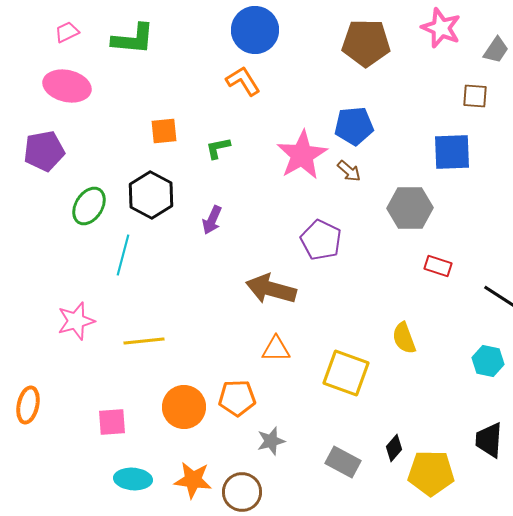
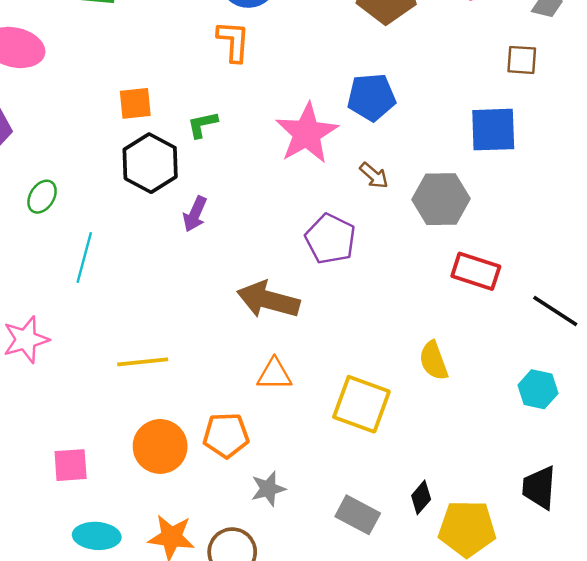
orange L-shape: (243, 81) -> (233, 41), turned 36
brown arrow: (349, 171) -> (374, 175), moved
black hexagon: (151, 195) -> (150, 163), moved
green ellipse: (89, 206) -> (42, 197), size x0.7
red rectangle: (438, 266) -> (476, 271), size x1.4
yellow line: (144, 341) -> (143, 362), moved

